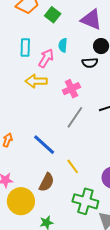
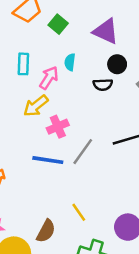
yellow arrow: (36, 81) -> (36, 106), turned -40
pink cross: (71, 89) -> (58, 127), moved
blue line: (44, 145) -> (48, 160), moved, turned -35

